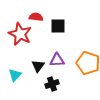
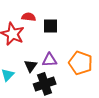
black cross: (52, 84) -> (45, 84), size x1.5

